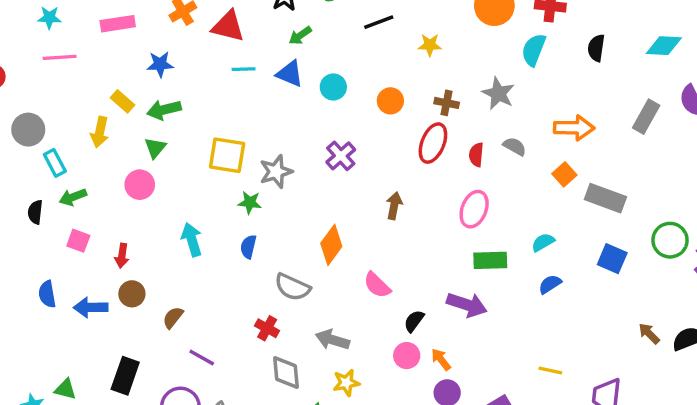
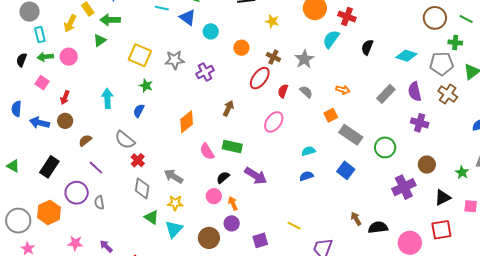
orange arrow: (574, 128) -> (343, 90), size x0.6
gray star: (276, 172) -> (175, 60), moved
pink circle: (140, 185) -> (69, 57), moved
green circle: (670, 240) -> (385, 147), moved
green rectangle: (490, 260) -> (232, 146), moved
gray semicircle: (292, 287) -> (125, 140), moved

